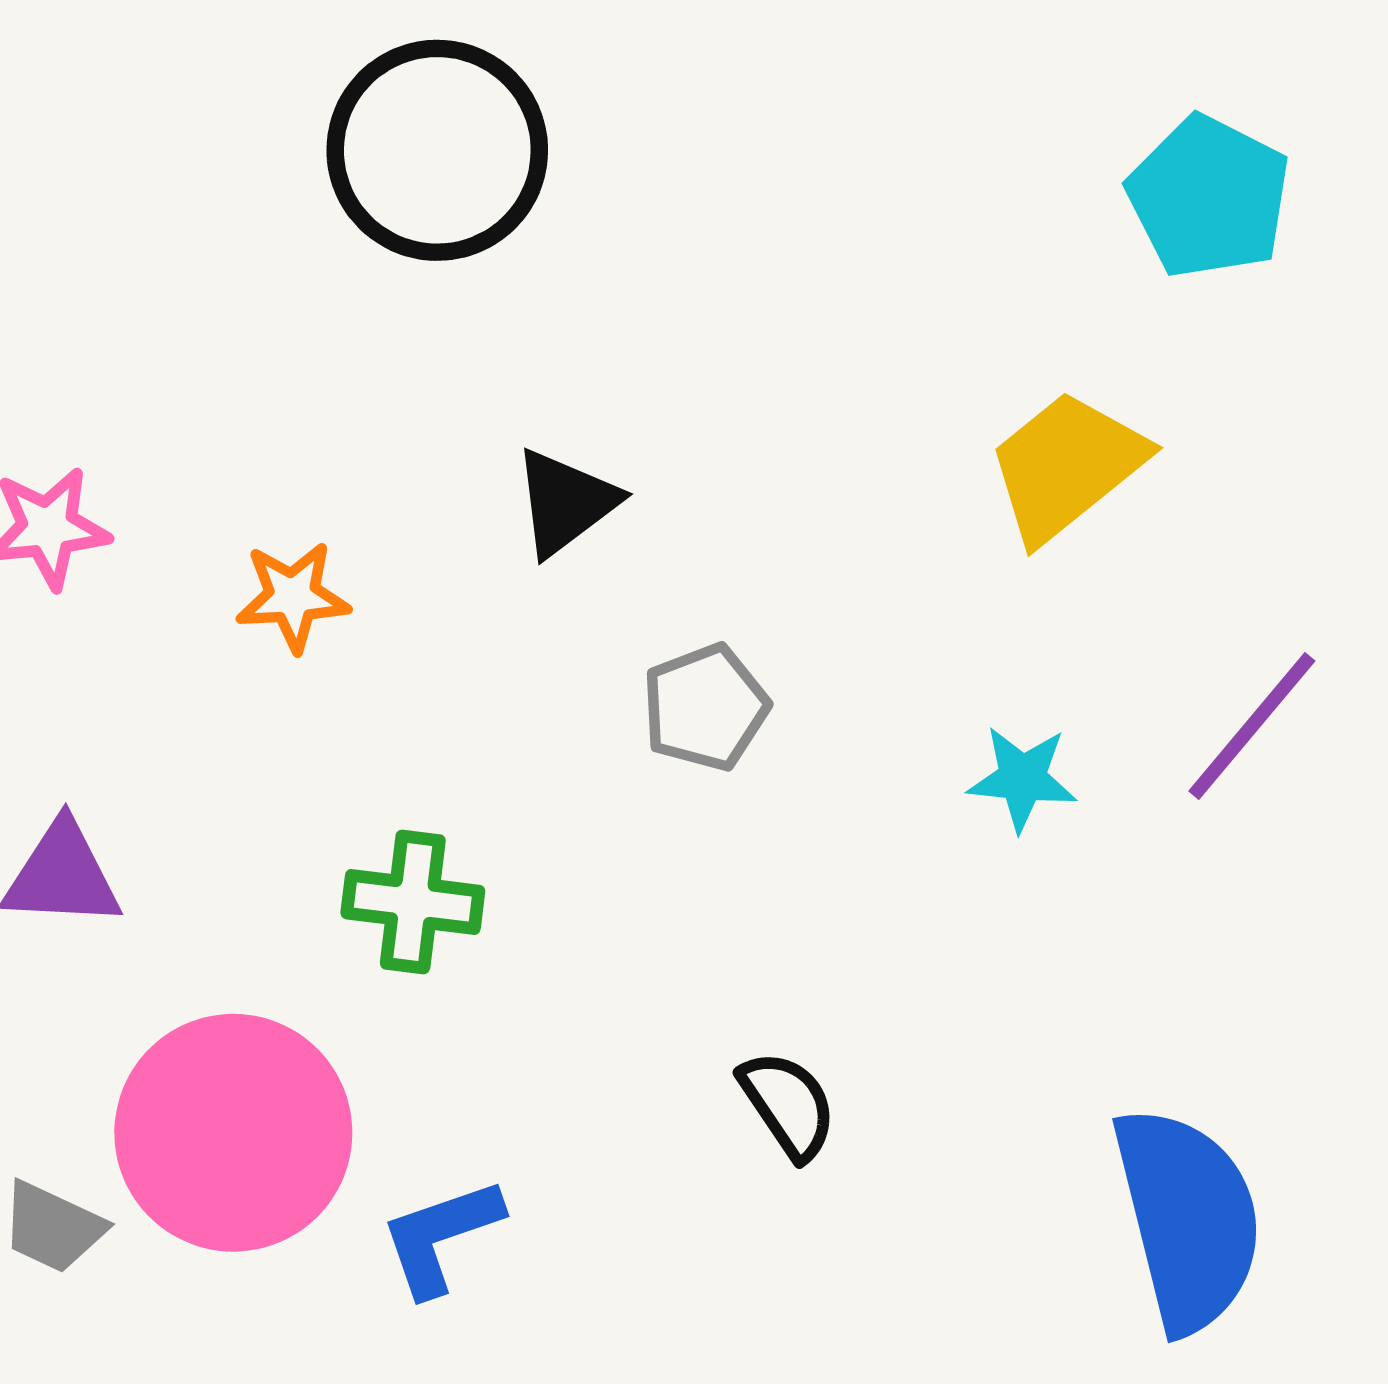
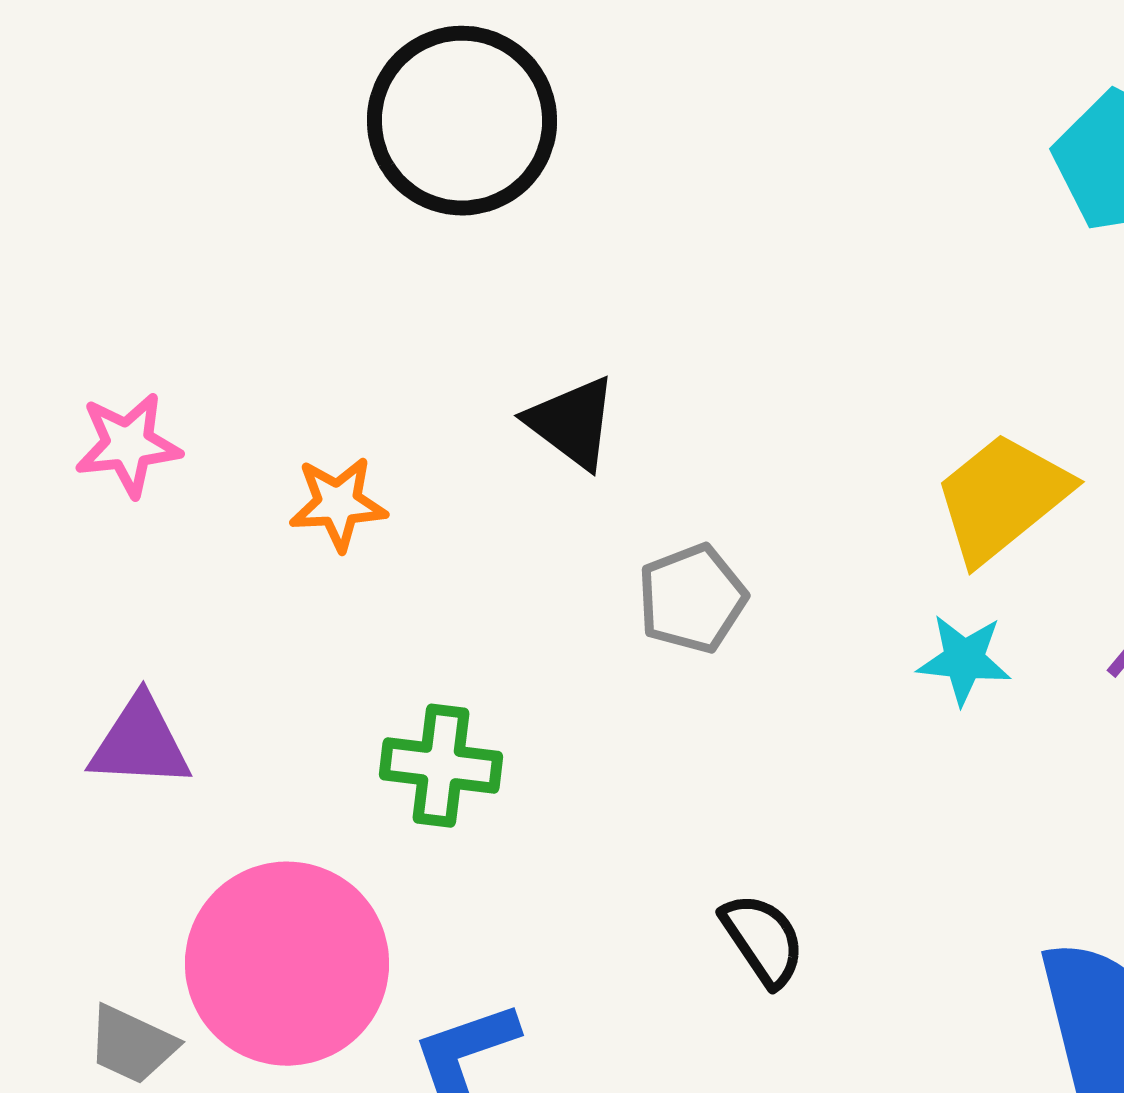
yellow trapezoid: (1067, 466) -> (1002, 498), moved
black triangle: (565, 502) -> (572, 423), turned -46

